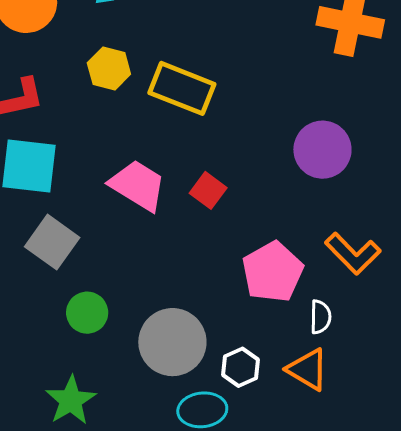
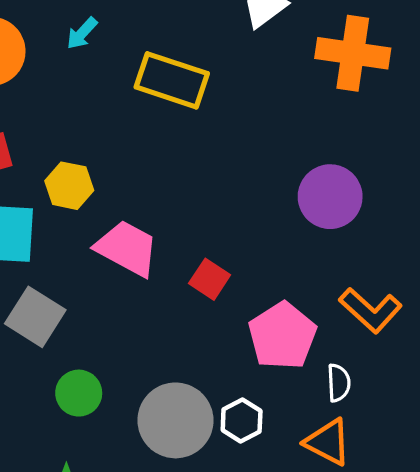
yellow hexagon: (109, 68) -> (69, 186), moved
yellow rectangle: (182, 88) -> (172, 80), moved
red square: (208, 190) -> (210, 279), moved
white hexagon: (241, 367) -> (242, 421), moved

